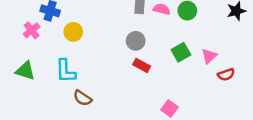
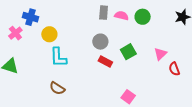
green square: (181, 52) -> (128, 52), moved
cyan L-shape: (66, 71) -> (58, 57), moved
red semicircle: (226, 75) -> (174, 69), turned 88

